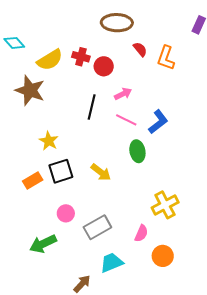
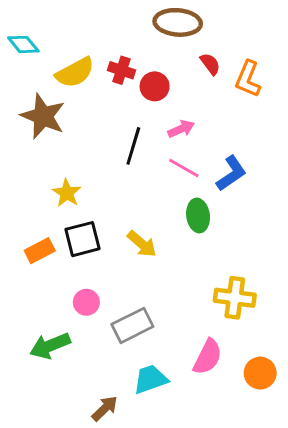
yellow cross: (165, 205) -> (235, 298), turned 32
pink semicircle: (141, 233) -> (208, 357), moved, size x1.4
orange circle: (163, 256) -> (260, 373), moved

